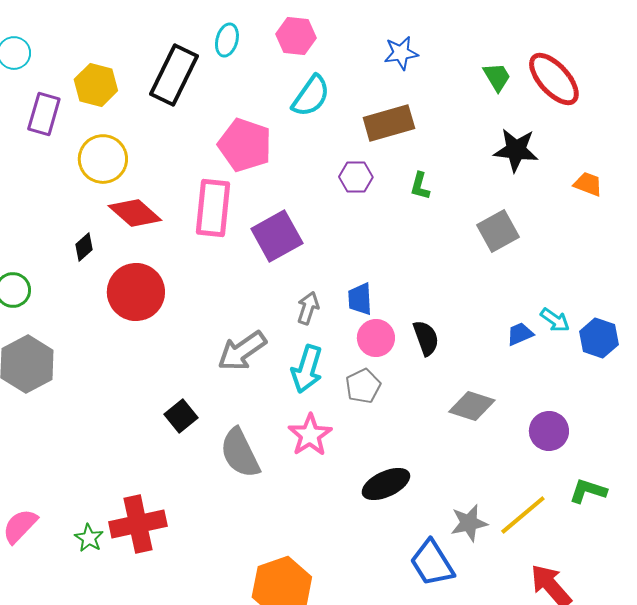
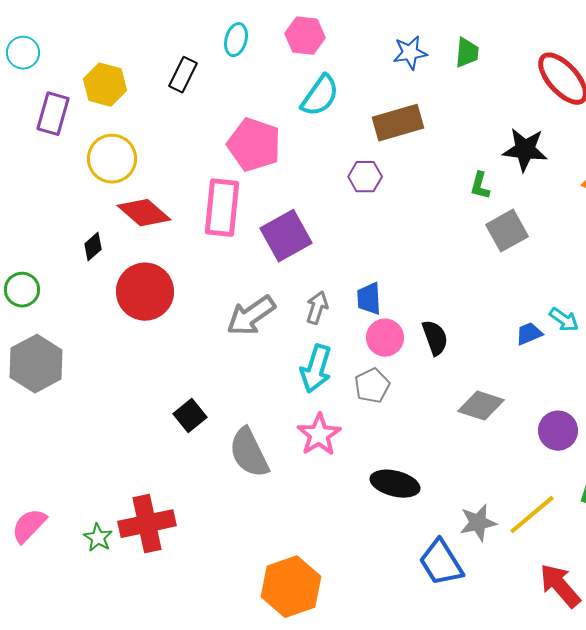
black rectangle: (174, 75) -> (183, 75), size x0.6
green trapezoid: (497, 77) -> (467, 53), moved, turned 36
green L-shape: (420, 186) -> (480, 186), moved
gray arrow: (242, 351) -> (251, 316), moved
black ellipse: (386, 484) -> (395, 484), turned 39

